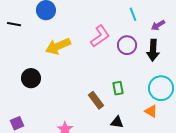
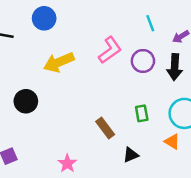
green rectangle: (118, 88) -> (142, 113), moved
black triangle: (117, 122) -> (131, 155), turned -32

